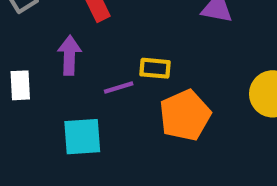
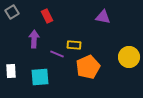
white rectangle: (20, 85) -> (11, 71), moved
purple line: (119, 87) -> (57, 54), turned 40

